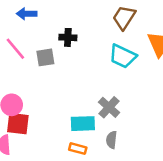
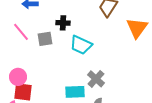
cyan trapezoid: (123, 56) -> (81, 45), moved

